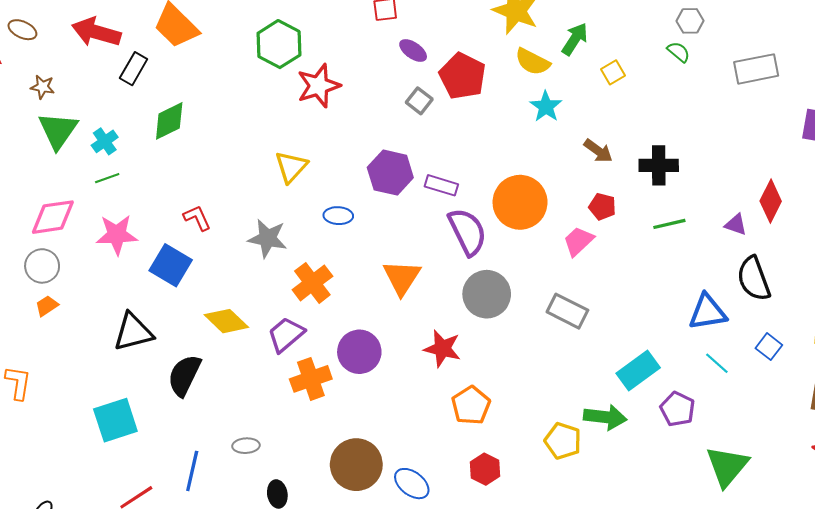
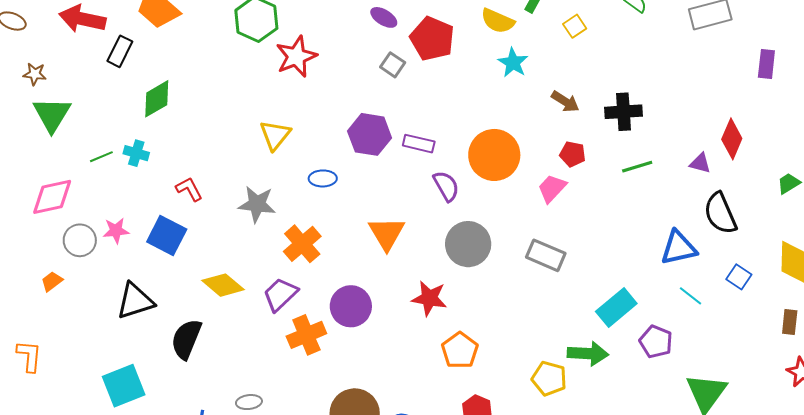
cyan cross: (105, 141) -> (136, 153), moved, turned -35
purple semicircle: (467, 232) -> (446, 186), size x0.7
pink star: (117, 235) -> (116, 231), moved, size x0.7
gray circle: (42, 266) -> (80, 240), moved

